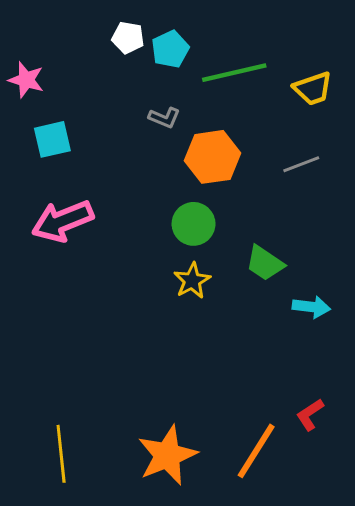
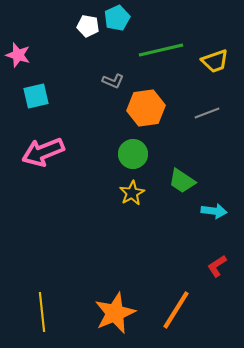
cyan pentagon: (170, 49) -> (117, 18), moved
red L-shape: (310, 415) -> (217, 266), moved

